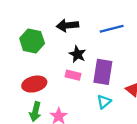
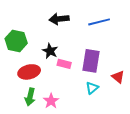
green hexagon: (32, 41) -> (16, 41), moved
black star: (77, 54) -> (50, 51), moved

